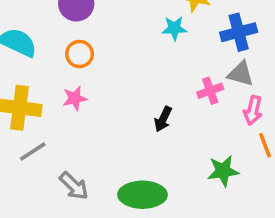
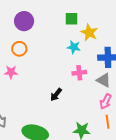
pink cross: (210, 91) -> (79, 73), moved

